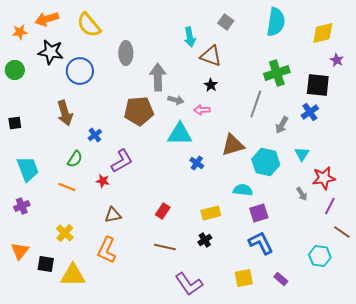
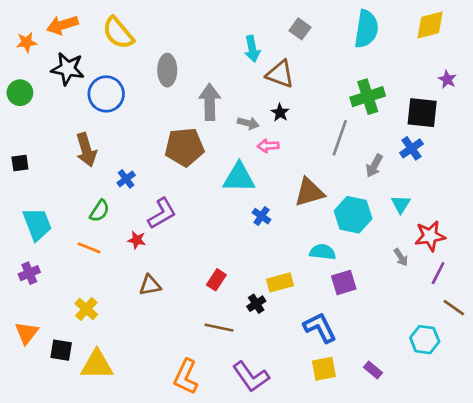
yellow diamond: (323, 33) -> (430, 25), moved
gray arrow: (176, 100) -> (248, 123), moved
black cross: (205, 240) -> (256, 304), moved
blue L-shape: (261, 243) -> (320, 328), moved
orange L-shape: (107, 250) -> (186, 377), moved

